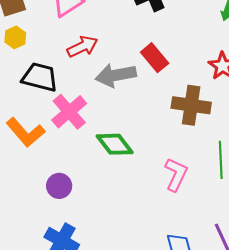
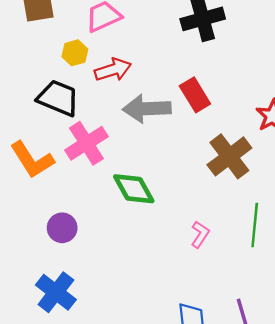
yellow hexagon: (15, 37) -> (75, 53), moved
brown cross: (191, 105) -> (229, 156), turned 36
pink L-shape: (176, 174) -> (200, 234), size x0.7

